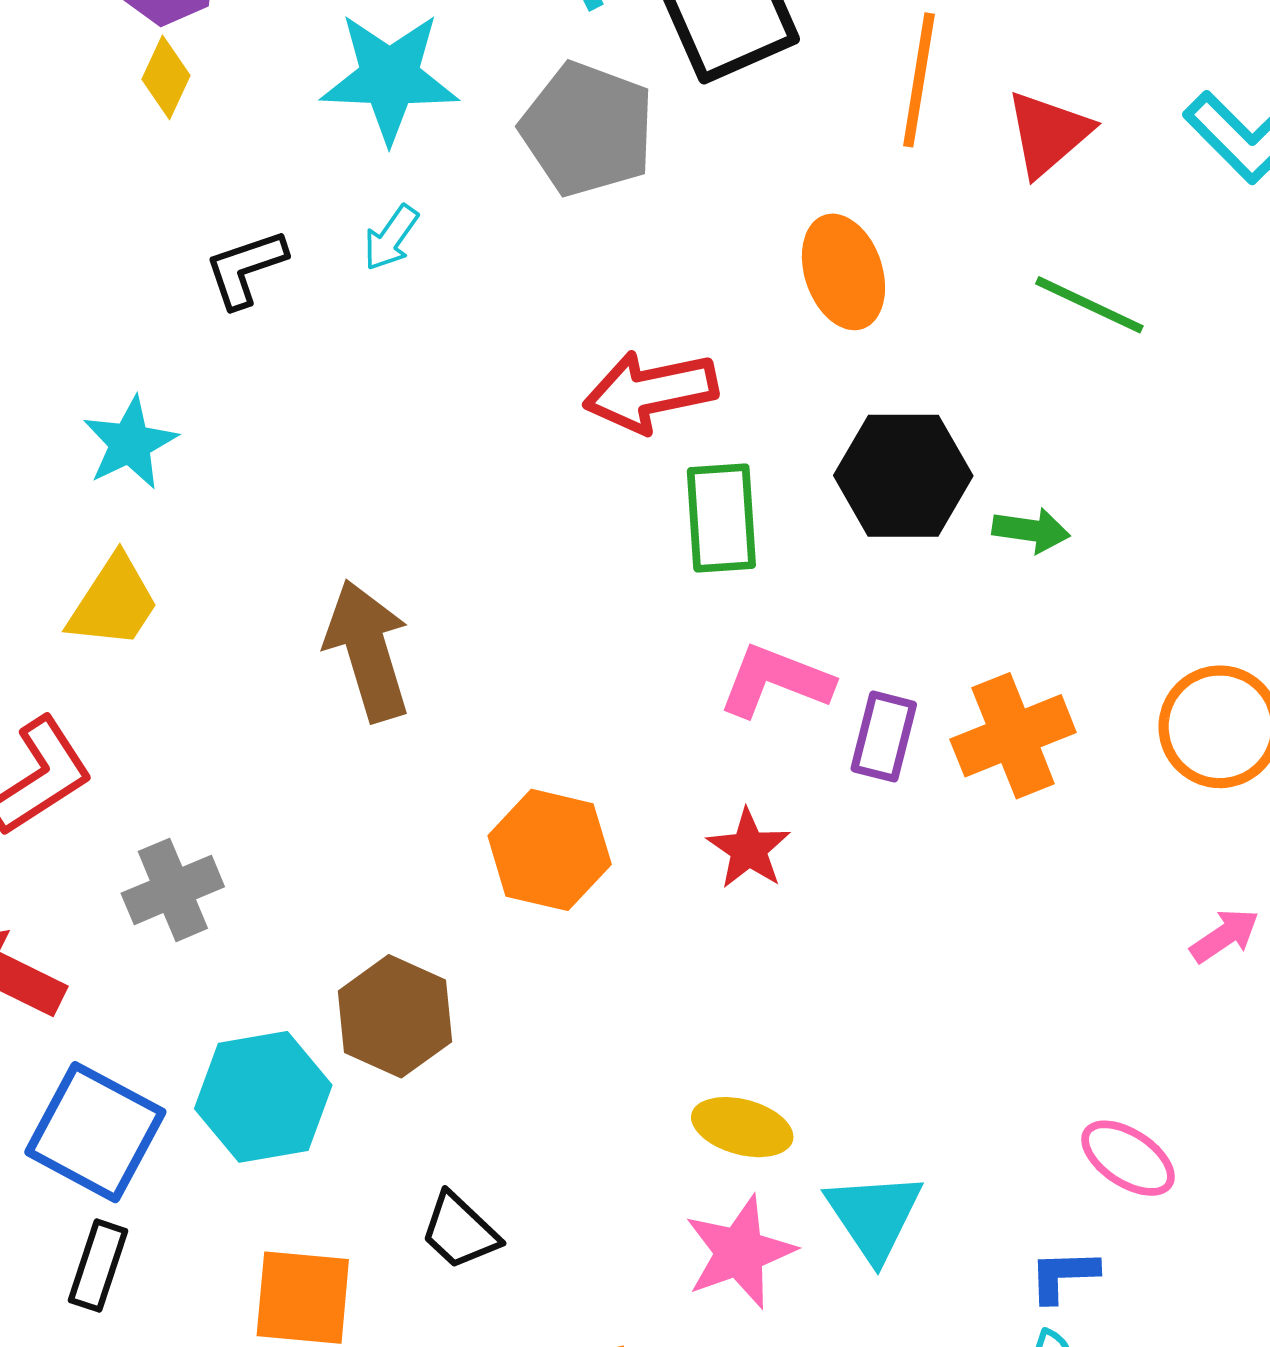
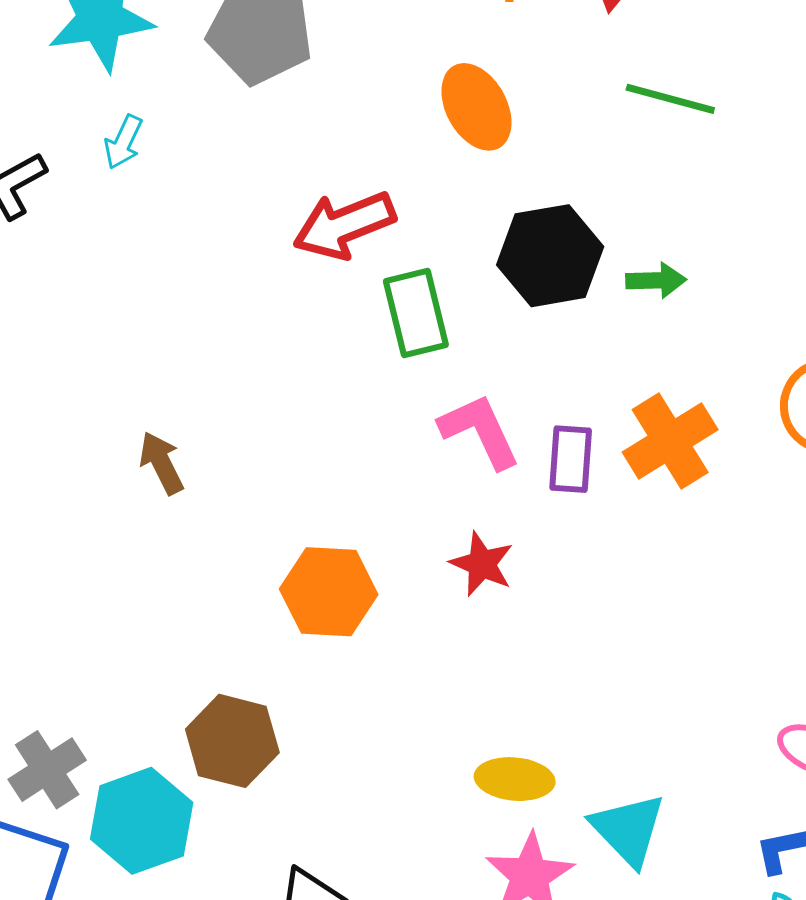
brown arrow: (368, 651) -> (162, 463), size x0.6
pink L-shape: (775, 681) -> (480, 431), turned 54
gray cross: (173, 890) -> (47, 770), moved

